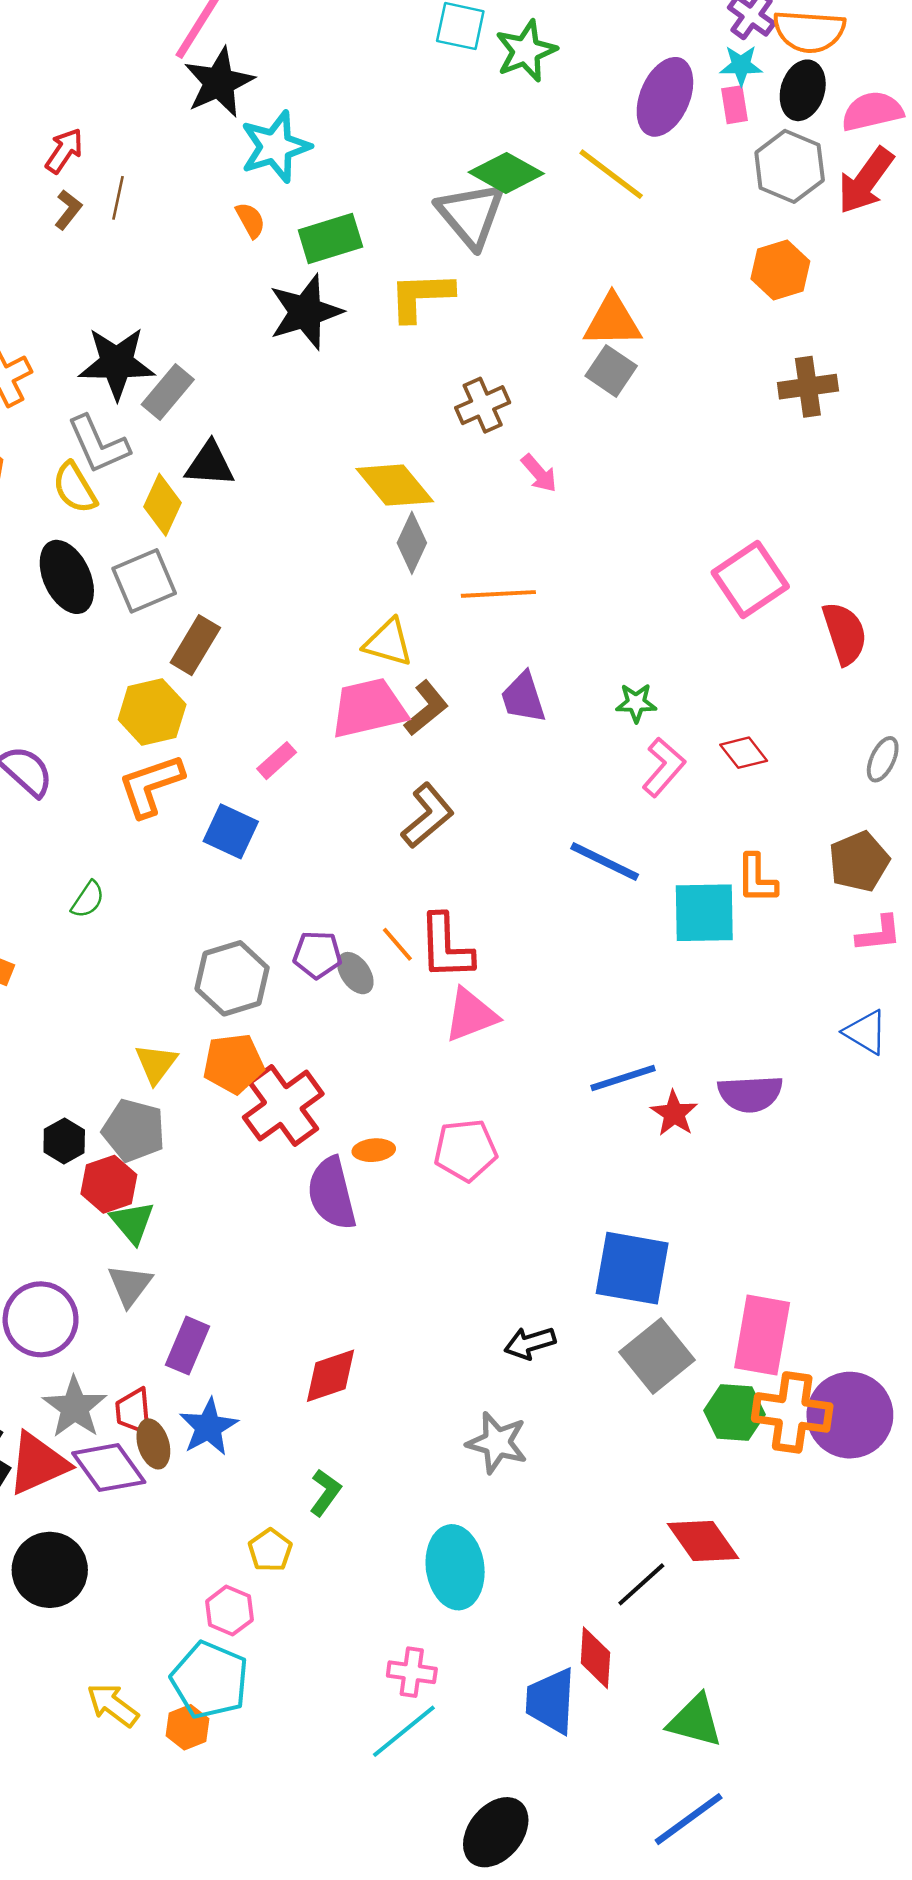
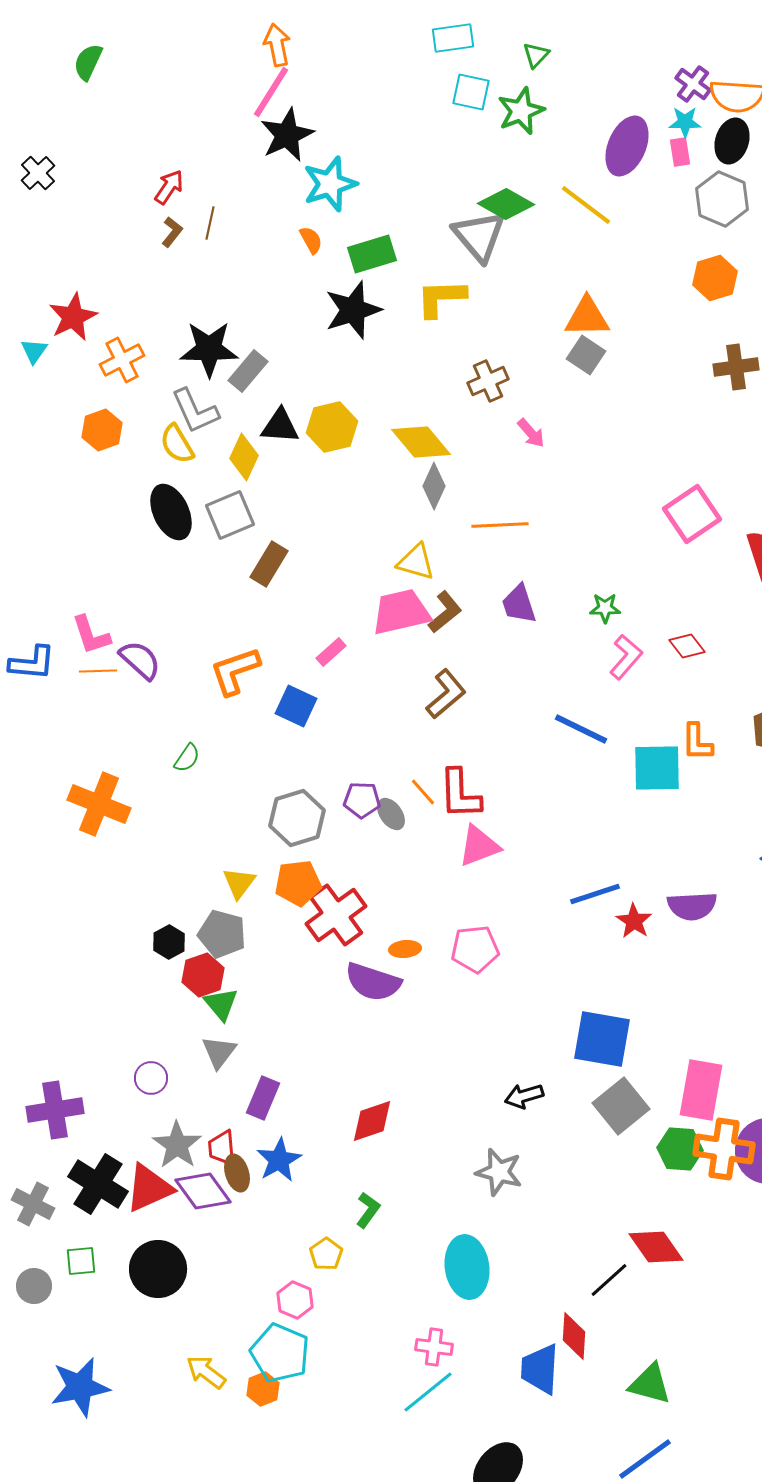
yellow hexagon: (152, 712) -> (332, 427), moved
purple semicircle: (332, 1193) -> (373, 982), turned -58
purple circle: (41, 1319) -> (151, 1078), size x0.6

